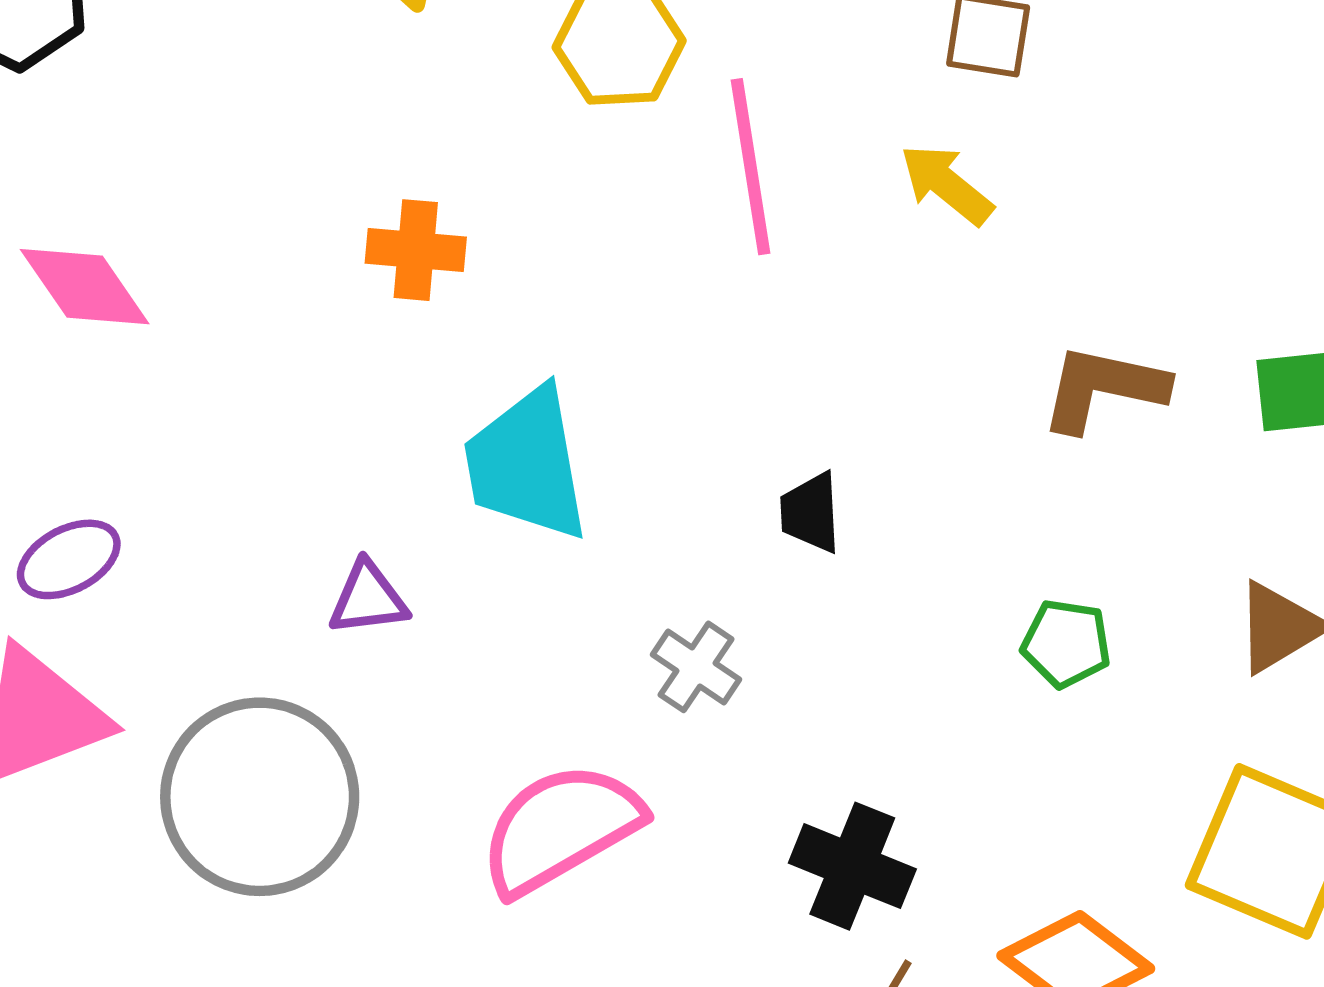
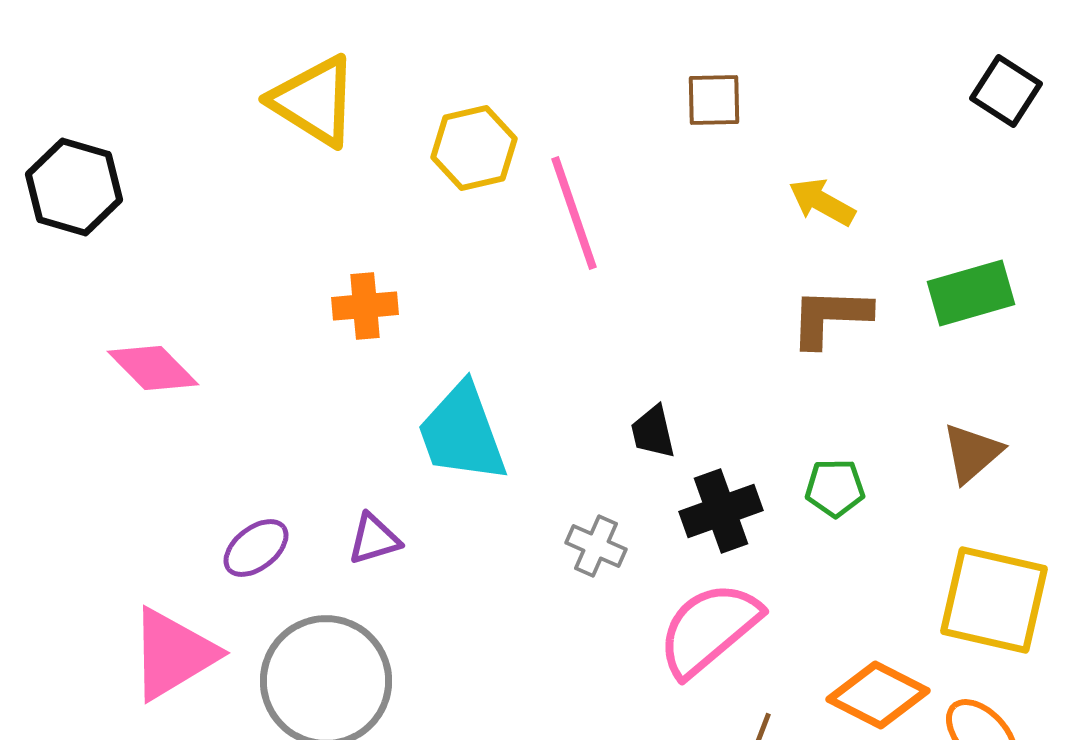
yellow arrow: (946, 184) -> (822, 202), moved
purple ellipse: (69, 559) -> (256, 548), moved
pink semicircle: (560, 828) -> (709, 629), moved
black cross: (852, 866) -> (721, 511), moved, turned -32

